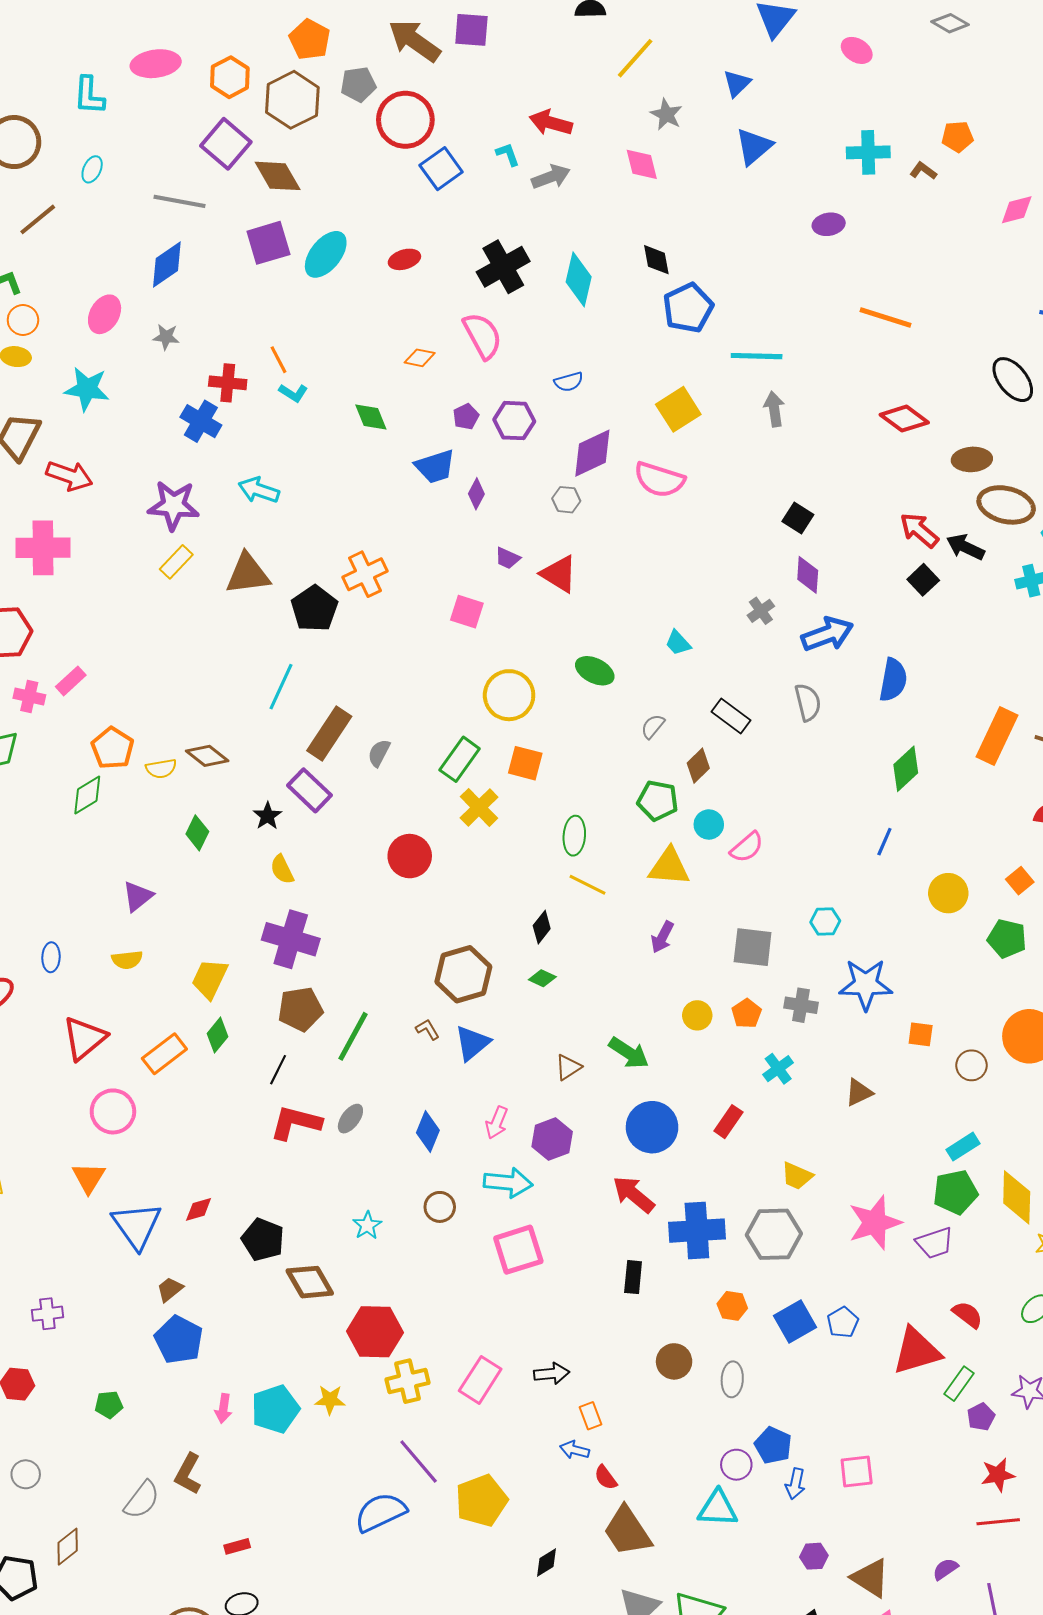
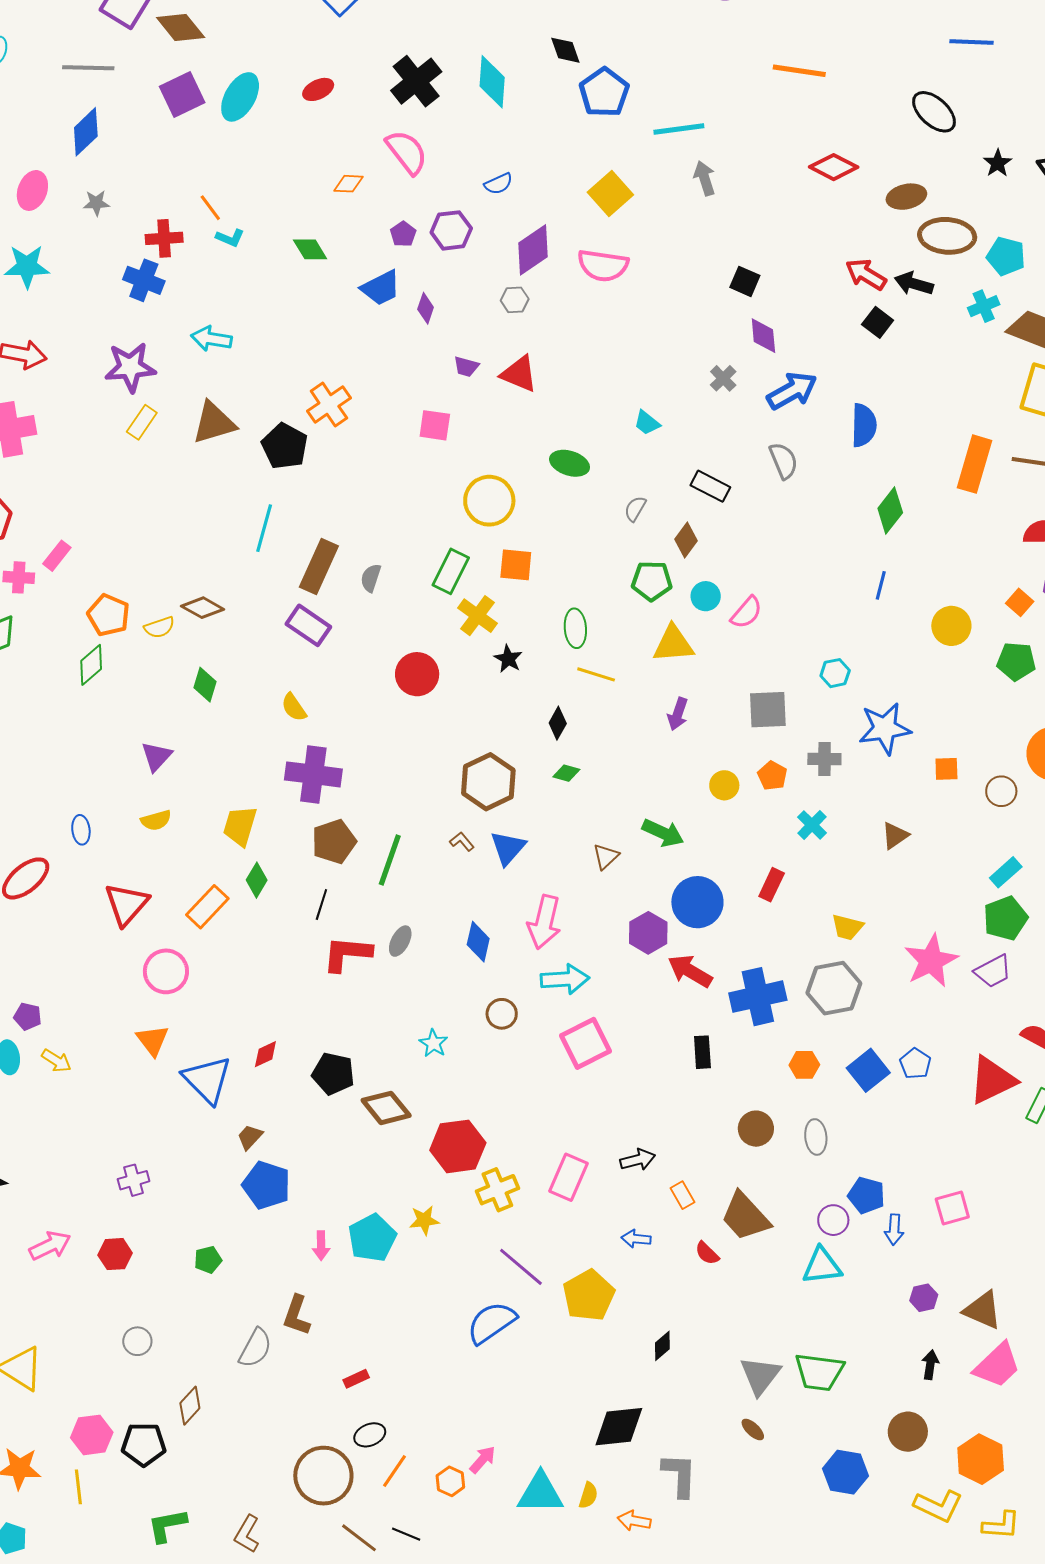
black star: (267, 816) -> (508, 659), moved
pink arrow: (497, 1123) -> (544, 922), size x1.6
purple hexagon: (552, 1139) -> (648, 933), moved
blue arrow: (575, 1450) -> (636, 1239), moved
brown trapezoid: (627, 1531) -> (745, 1216), moved

